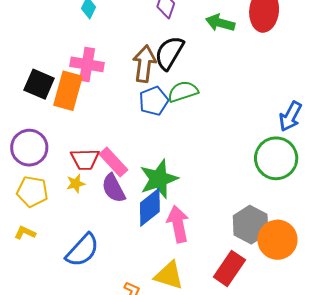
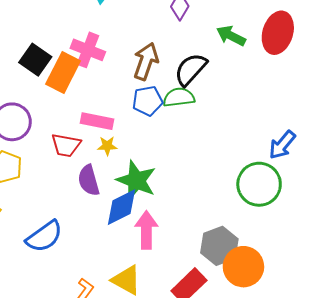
black semicircle: (169, 53) -> (191, 69), moved
pink rectangle: (113, 162) -> (97, 121), moved, turned -48
green star: (159, 179) -> (136, 180), turned 30
yellow star: (76, 184) -> (107, 146), moved

